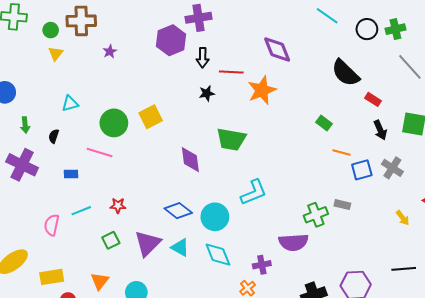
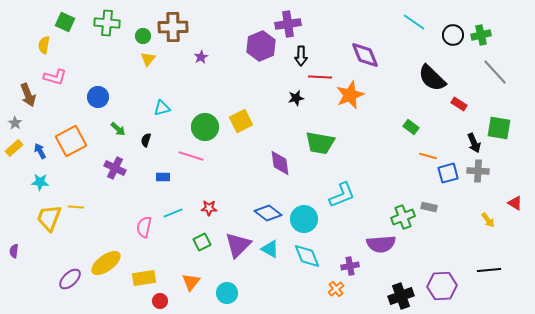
black arrow: (203, 58) -> (301, 56), moved
green arrow: (25, 125) -> (118, 129), turned -42
black arrow: (380, 130) -> (474, 143), moved
purple cross: (22, 165) -> (115, 168), size x0.7
gray cross: (392, 168) -> (478, 171), turned -30

